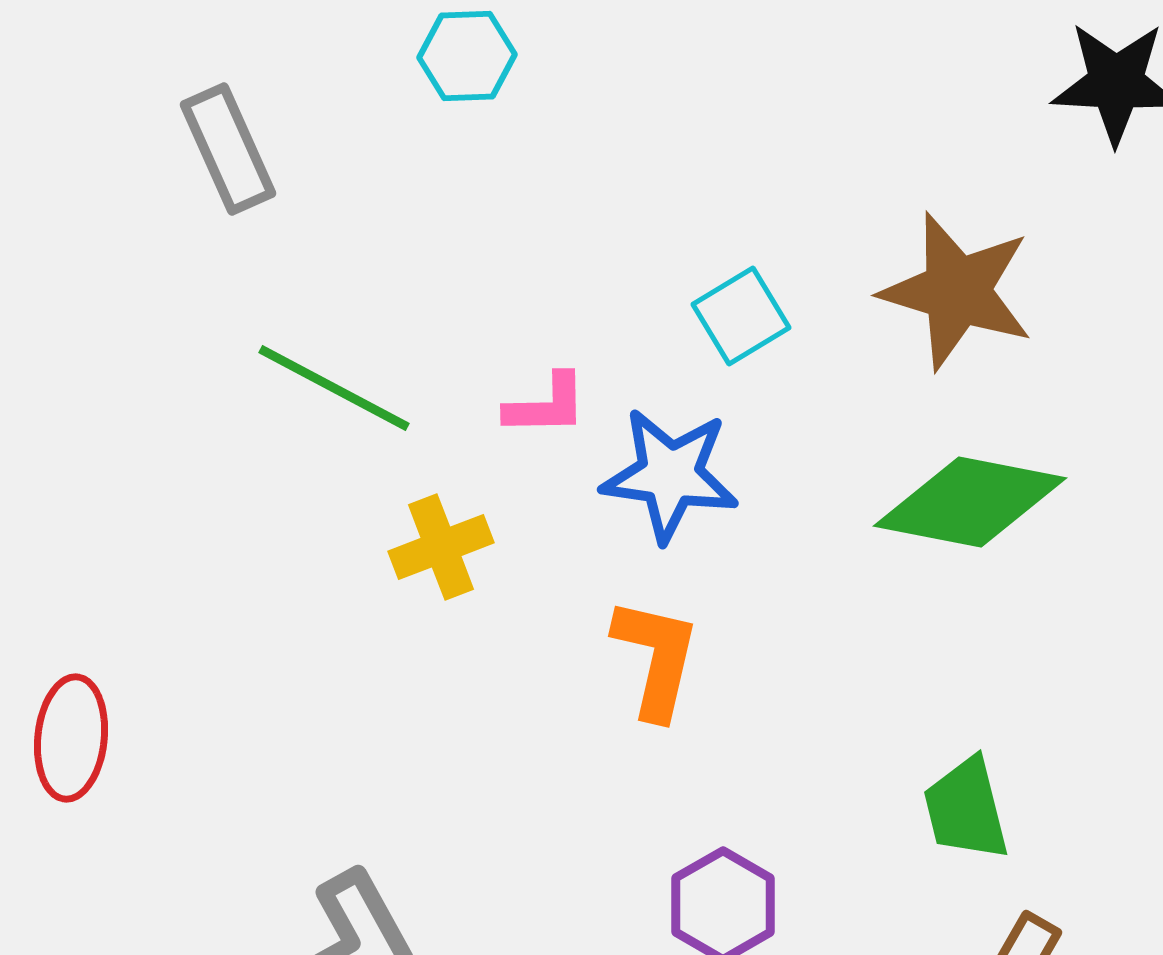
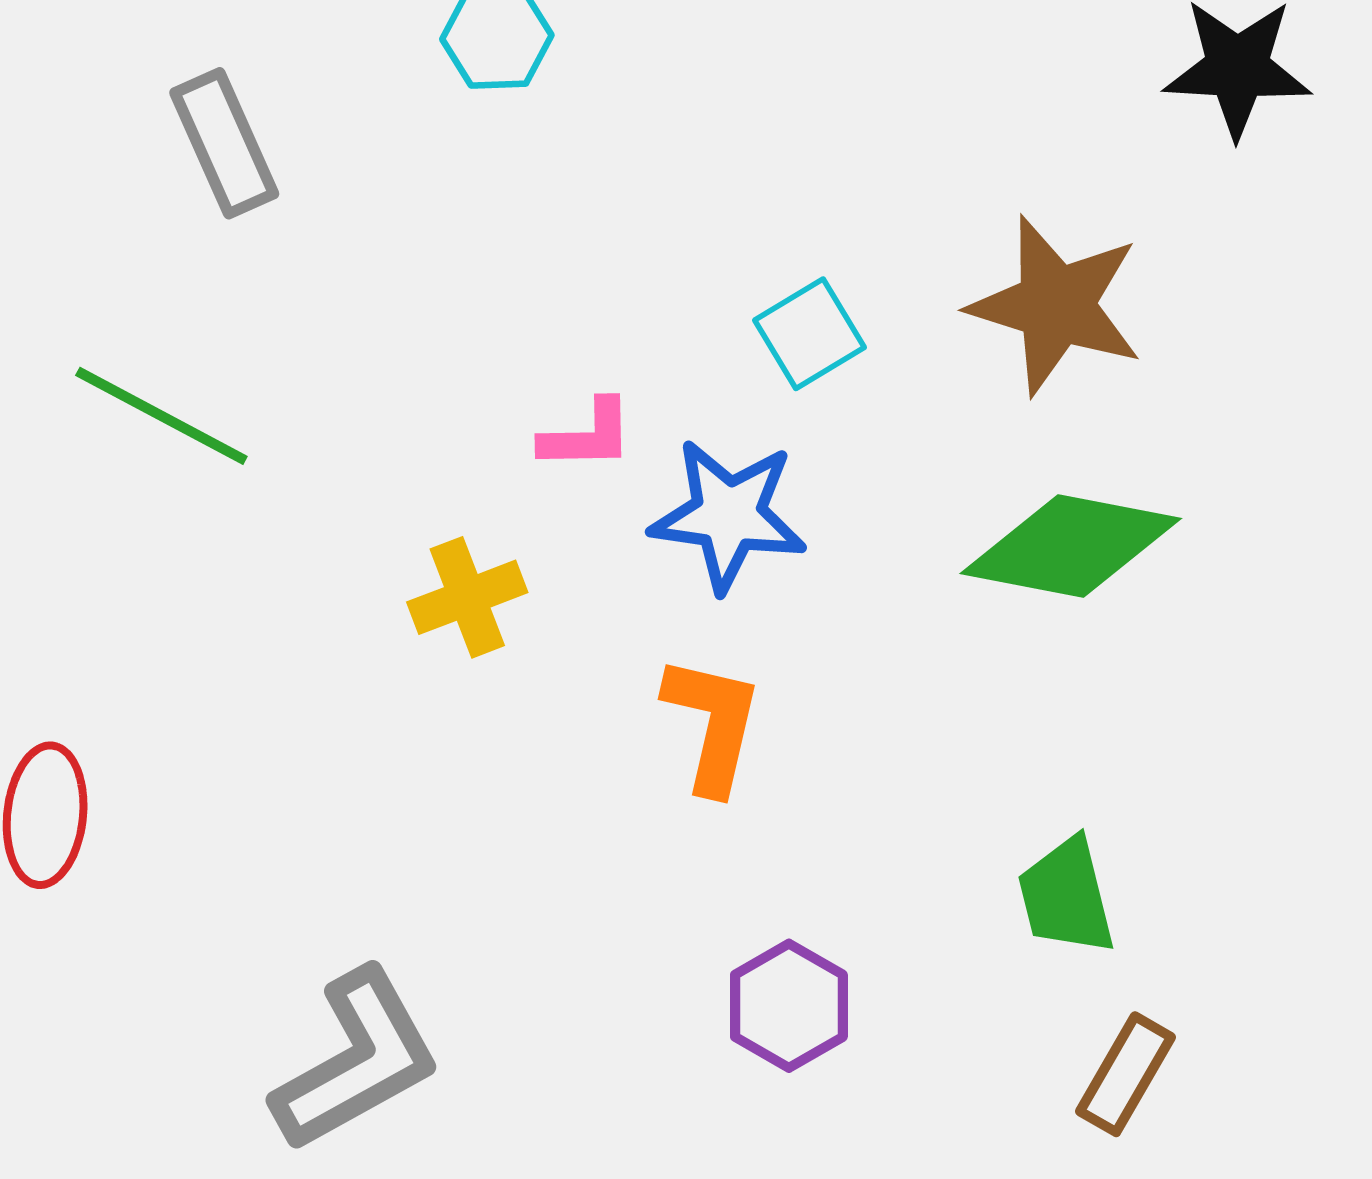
green line: (334, 388) -> (161, 416), moved

